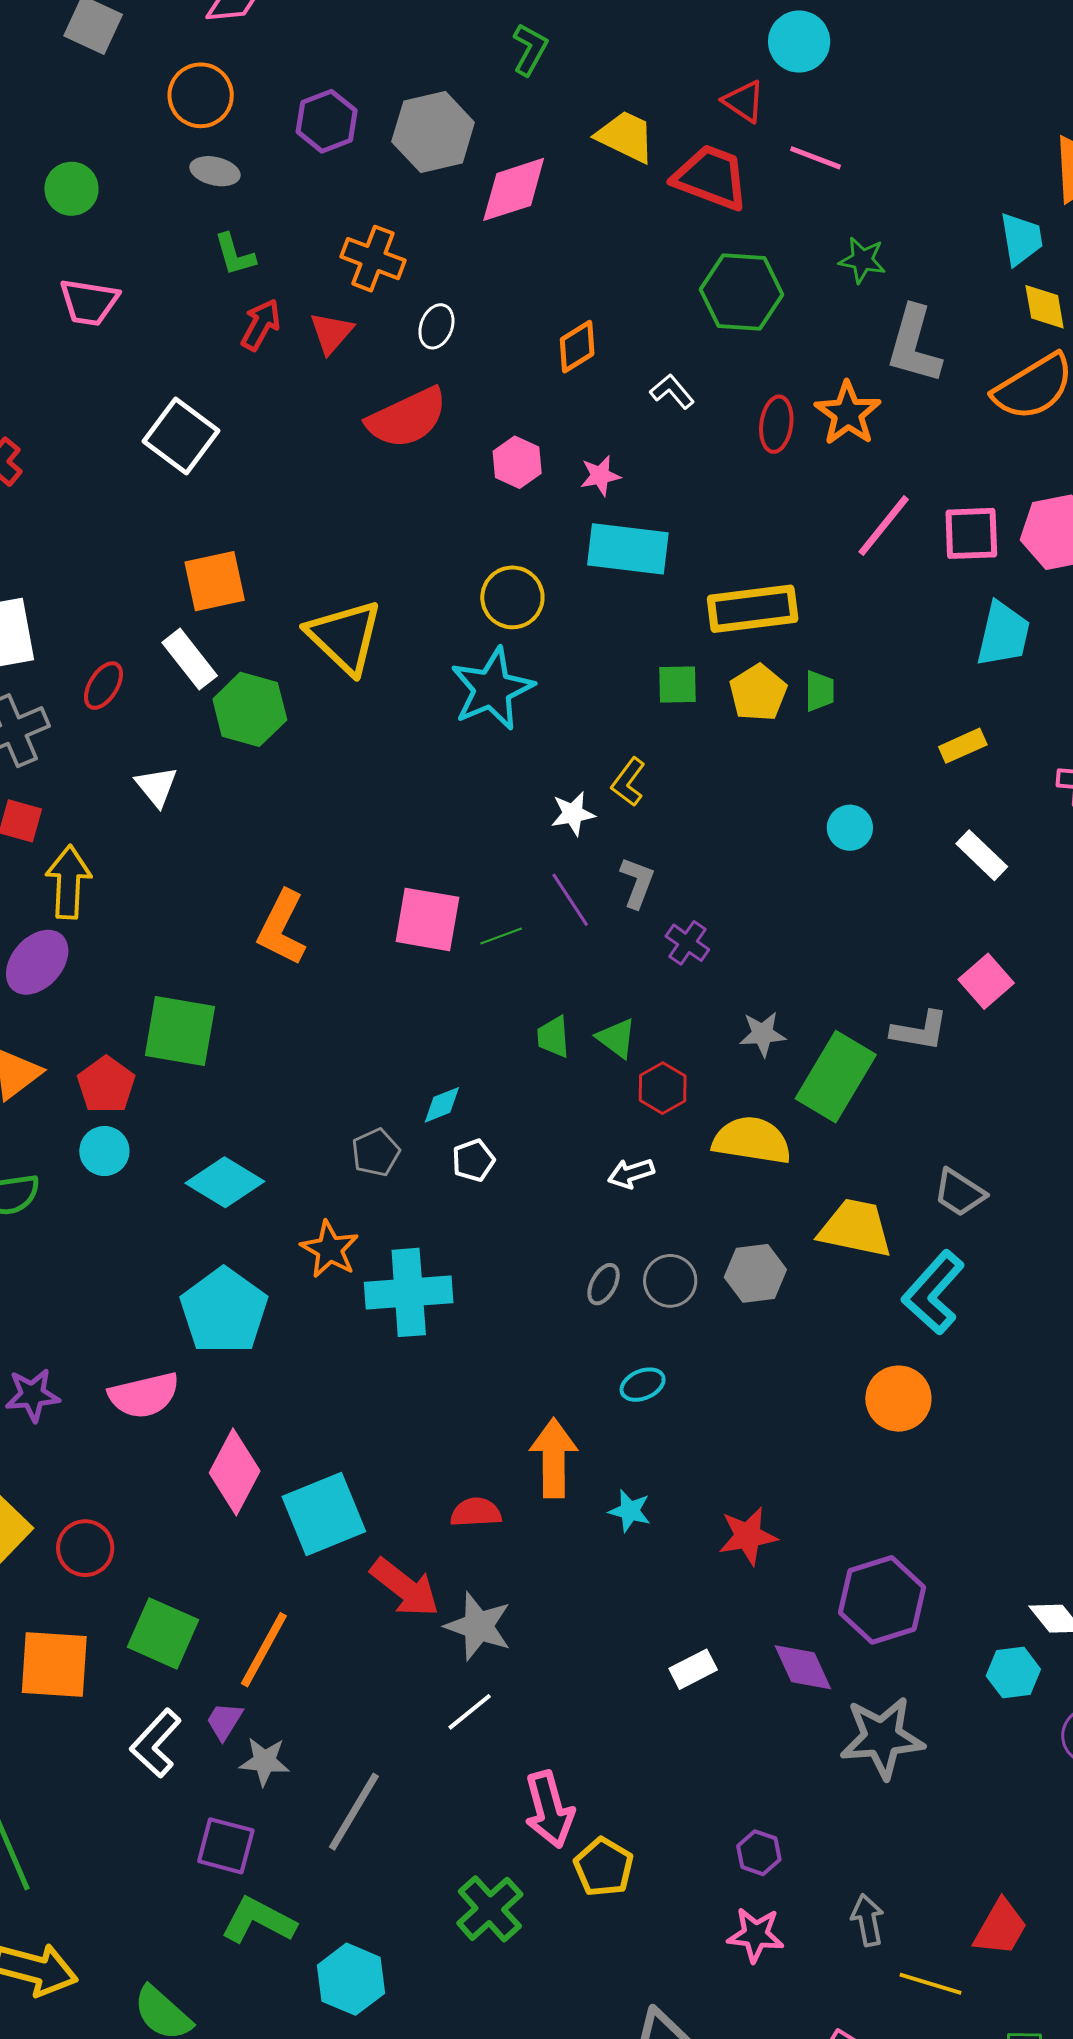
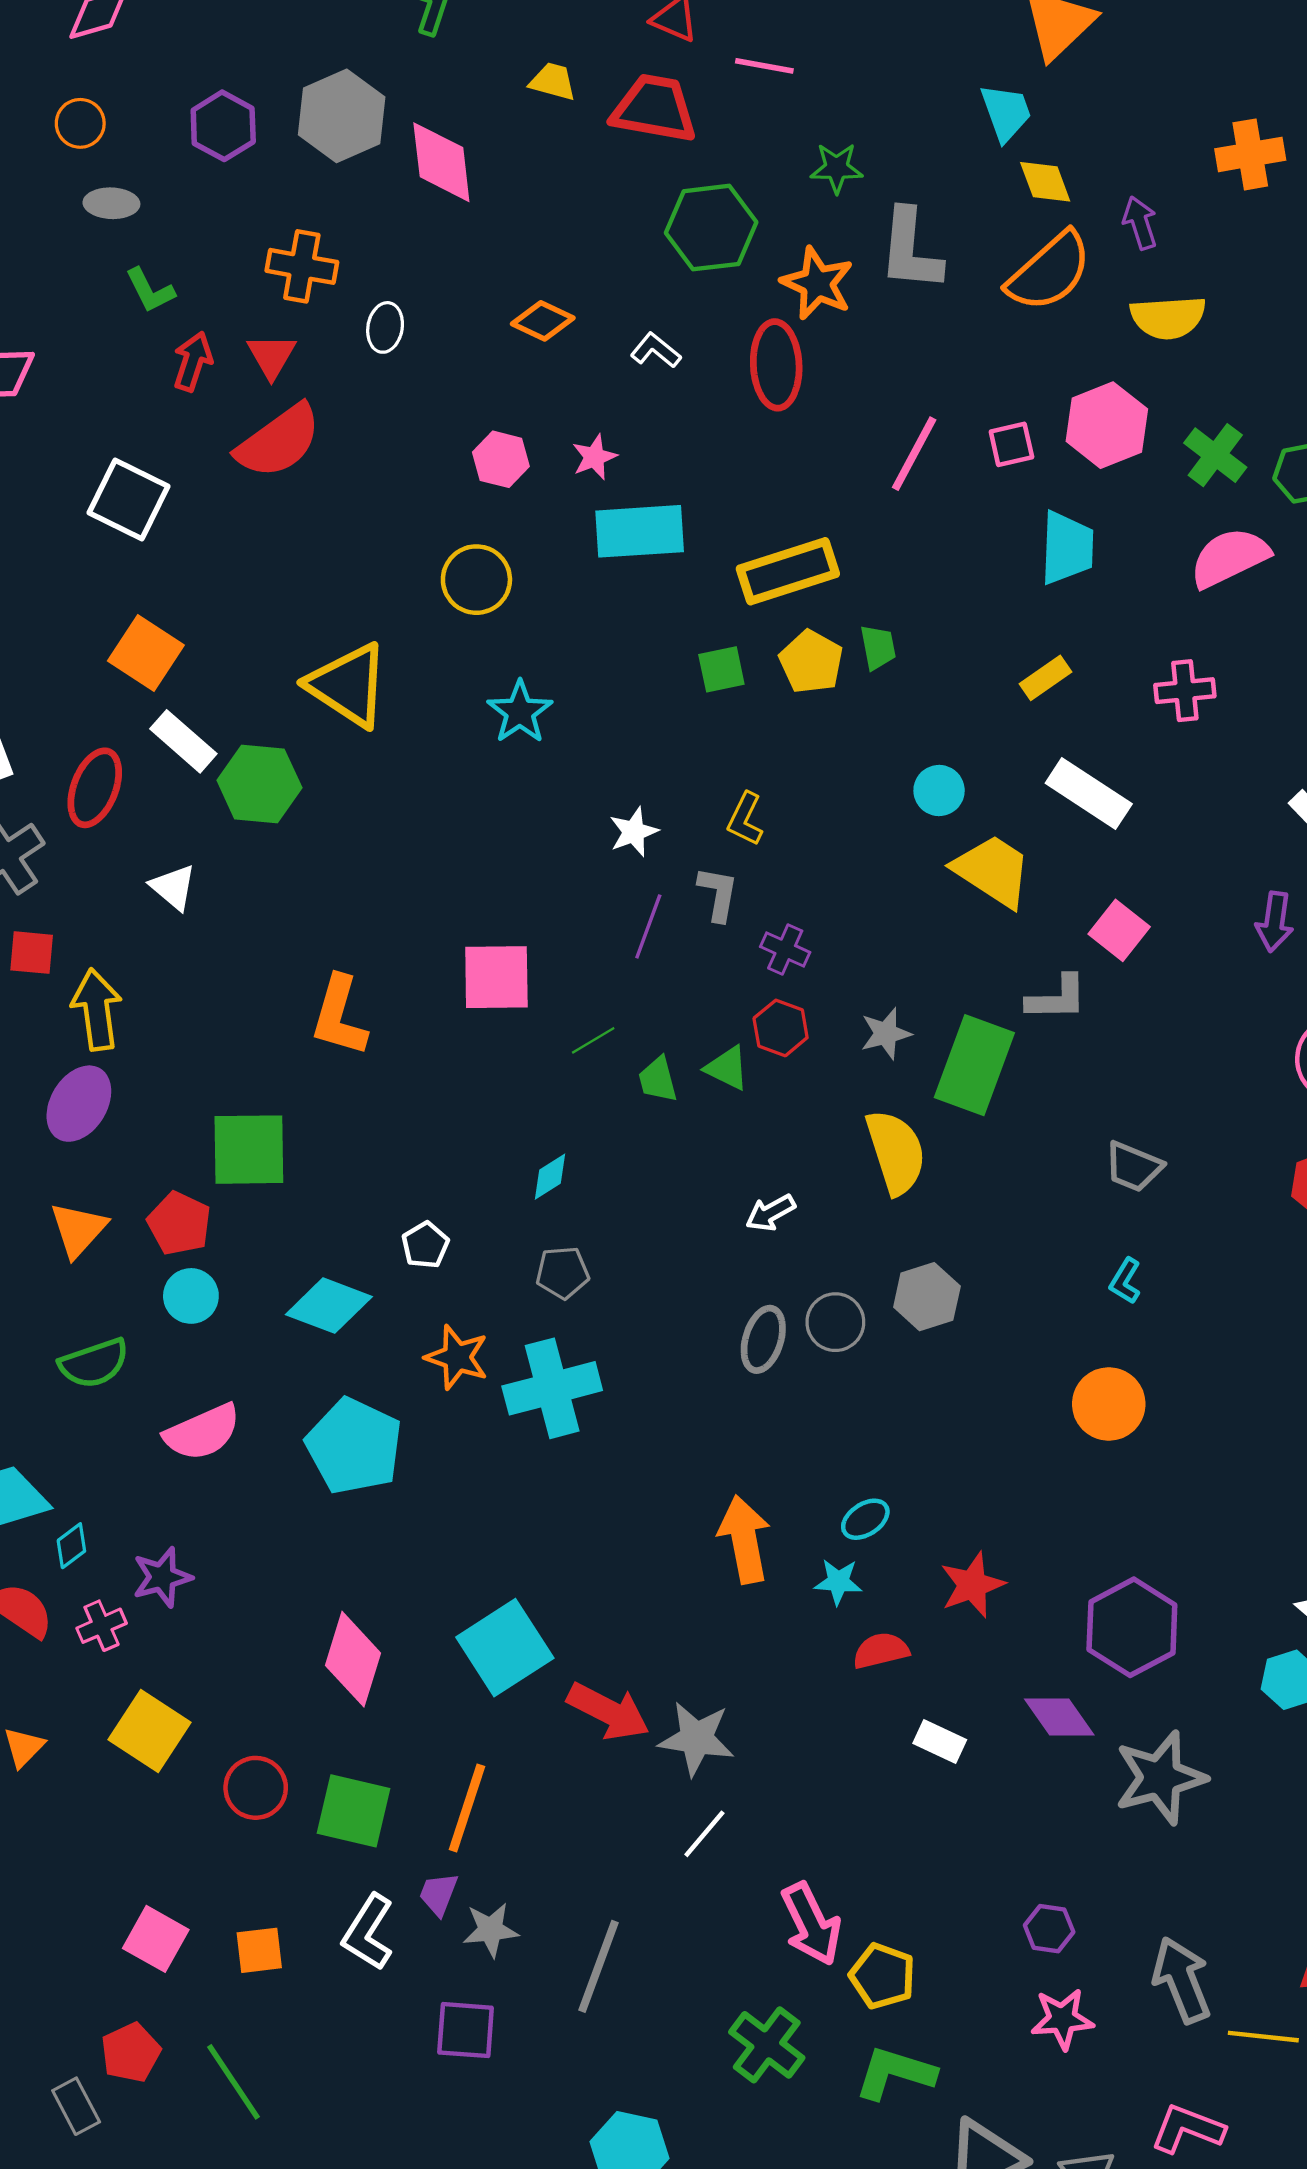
orange circle: (201, 95) -> (80, 123), size x0.7
yellow trapezoid: (626, 136) -> (553, 81), size x0.7
pink diamond: (514, 189) -> (441, 162), turned -68
orange diamond: (577, 347) -> (543, 321), turned 68
orange star: (848, 413) -> (817, 283), moved
red semicircle: (407, 418) -> (279, 441), moved
red ellipse: (776, 424) -> (776, 365), size x1.4
pink square: (971, 533) -> (1011, 444), size x0.7
orange square: (215, 581) -> (146, 653), moved, turned -34
yellow circle: (512, 597) -> (476, 580), moved
red ellipse: (103, 686) -> (95, 788), size x1.4
cyan star: (492, 689) -> (520, 712), size x0.7
yellow L-shape: (628, 782) -> (745, 819), moved
white rectangle: (982, 855) -> (1089, 794), size x1.4
purple line: (570, 900) -> (648, 926), turned 64
green line: (501, 936) -> (593, 1040), moved
red hexagon: (663, 1088) -> (781, 1028), moved
yellow semicircle: (752, 1140) -> (896, 1152), turned 74
gray pentagon: (376, 1152) -> (563, 1273), moved, turned 30
white pentagon: (473, 1160) -> (425, 1245), moved
yellow trapezoid: (855, 1228) -> (993, 871), moved, turned 32
gray ellipse: (604, 1284) -> (763, 1339), size x1.4
cyan L-shape: (933, 1293) -> (1125, 1281), size x0.5
cyan ellipse: (643, 1385) -> (865, 1519), moved
pink semicircle: (144, 1395) -> (202, 1432), moved
pink diamond: (235, 1472) -> (353, 1659), moved
red semicircle: (476, 1512) -> (881, 1651), moved
red circle: (85, 1548) -> (256, 1788), moved
orange square: (54, 1665) -> (259, 1950), moved, size x0.6
white rectangle: (693, 1669) -> (940, 1742), turned 63
gray arrow: (868, 1920) -> (1182, 1980), size x1.5
green L-shape: (258, 1921) -> (895, 2073), moved

